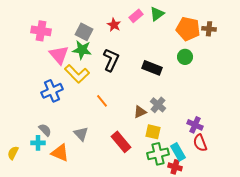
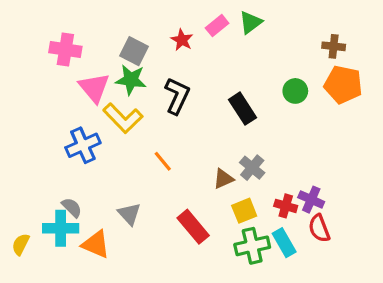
orange pentagon: (188, 29) -> (343, 85), moved
black rectangle: (152, 68) -> (243, 109), turned 36
yellow square: (153, 132) -> (244, 211), turned -35
cyan cross: (38, 143) -> (61, 228), size x1.5
red cross: (175, 167) -> (286, 206), moved

